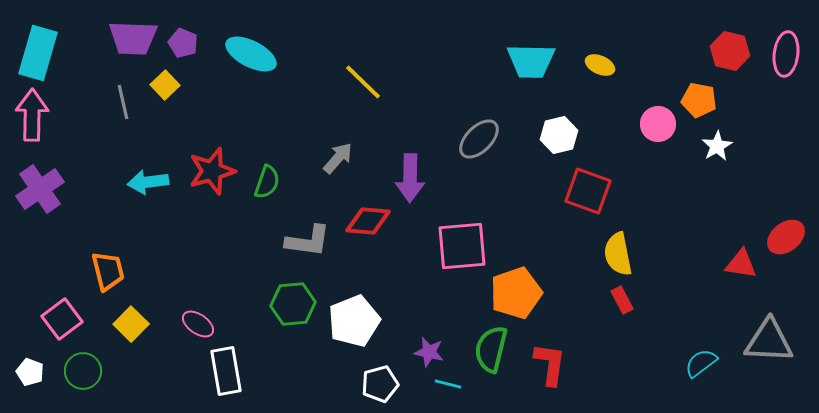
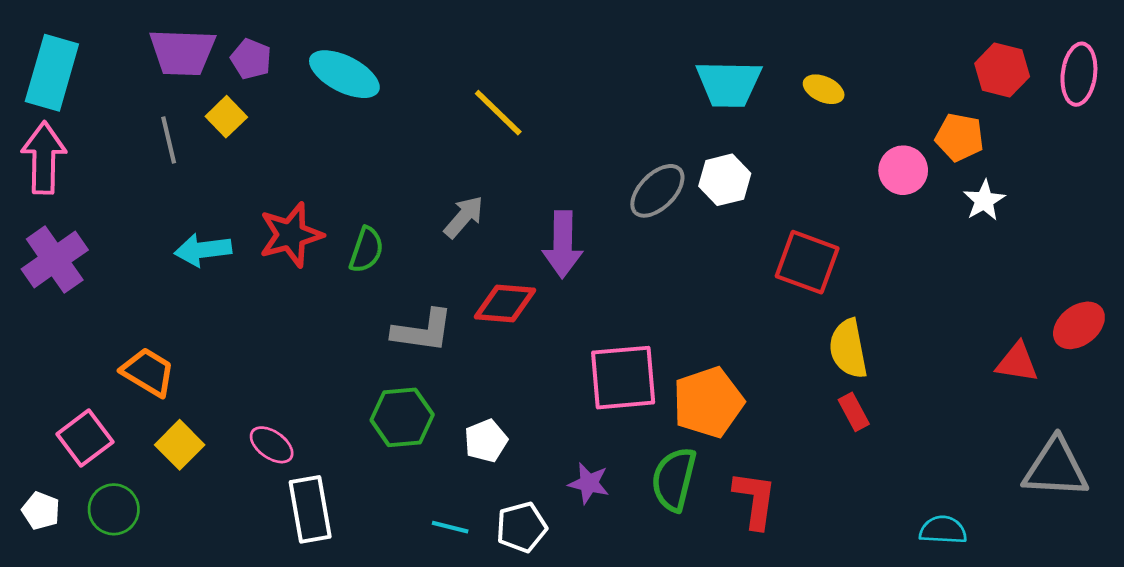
white hexagon: (559, 135) -> (725, 180), moved
pink square: (462, 246) -> (623, 378), moved
orange trapezoid: (108, 271) -> (148, 372), turned -45
white pentagon: (354, 321) -> (486, 441), size x0.6
cyan semicircle: (701, 363) -> (943, 530), moved, turned 40
cyan line: (448, 384) -> (450, 527), moved

